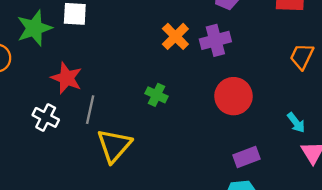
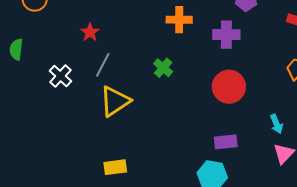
orange cross: (175, 36) -> (179, 20), moved, turned 30
red star: (67, 78) -> (90, 32), size x0.7
white cross: (46, 117) -> (60, 76), moved

